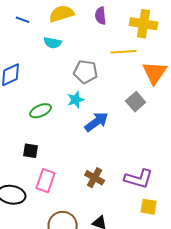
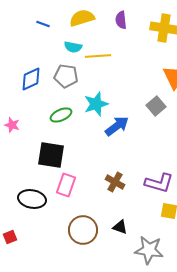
yellow line: (124, 52) -> (98, 56), moved
gray pentagon: (86, 72) -> (66, 76), moved
cyan star: (76, 100) -> (96, 104), size x1.4
black square: (31, 151) -> (51, 155), size x1.8

